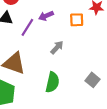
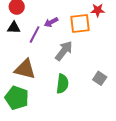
orange square: (77, 20) -> (80, 23), size x1.5
gray arrow: (57, 47) -> (64, 51), size x1.5

